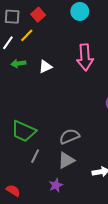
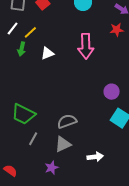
yellow line: (27, 35) -> (30, 32), moved
green arrow: (18, 64) -> (22, 49), turned -72

